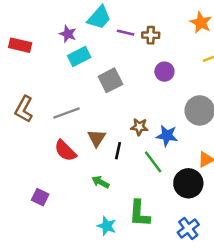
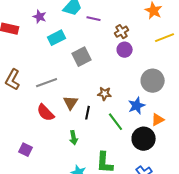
purple star: (68, 34) -> (40, 17), moved
brown cross: (151, 35) -> (122, 32), moved, turned -32
blue star: (167, 136) -> (137, 106), moved, turned -30
green arrow: (100, 182) -> (74, 138), turned -128

